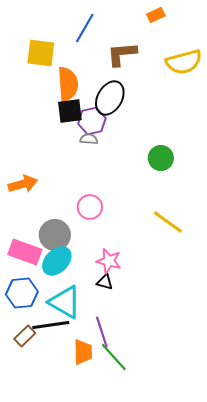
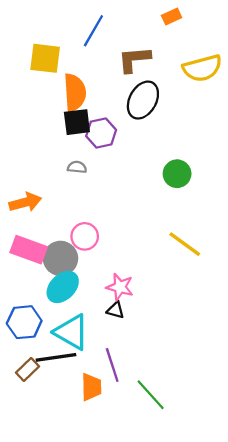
black ellipse: (110, 98) -> (143, 100), moved
gray semicircle: (89, 139) -> (77, 167), moved
pink circle: (90, 207) -> (85, 236), moved
pink rectangle: (25, 252) -> (29, 250), moved
green line: (114, 357) -> (151, 395), moved

